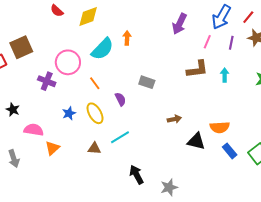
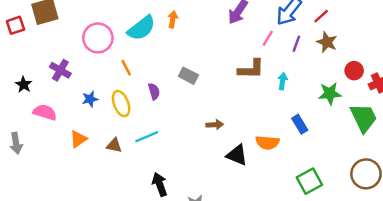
purple cross: (47, 81) -> (60, 70), moved
orange triangle: (52, 148) -> (78, 139), moved
blue rectangle: (230, 151) -> (300, 124), moved

